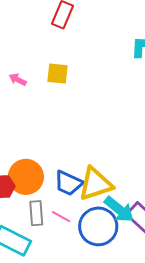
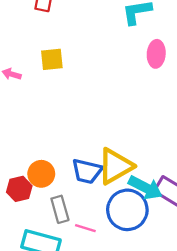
orange circle: (26, 177) -> (41, 174), size x0.7
pink line: (61, 217) -> (85, 228), moved

